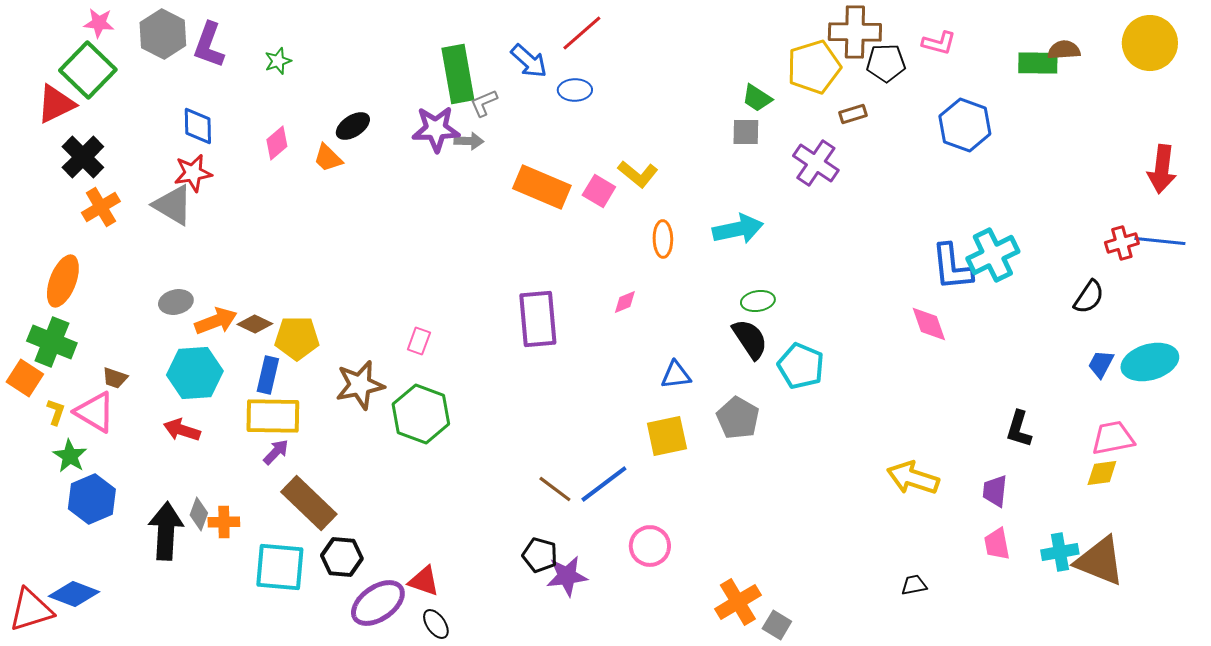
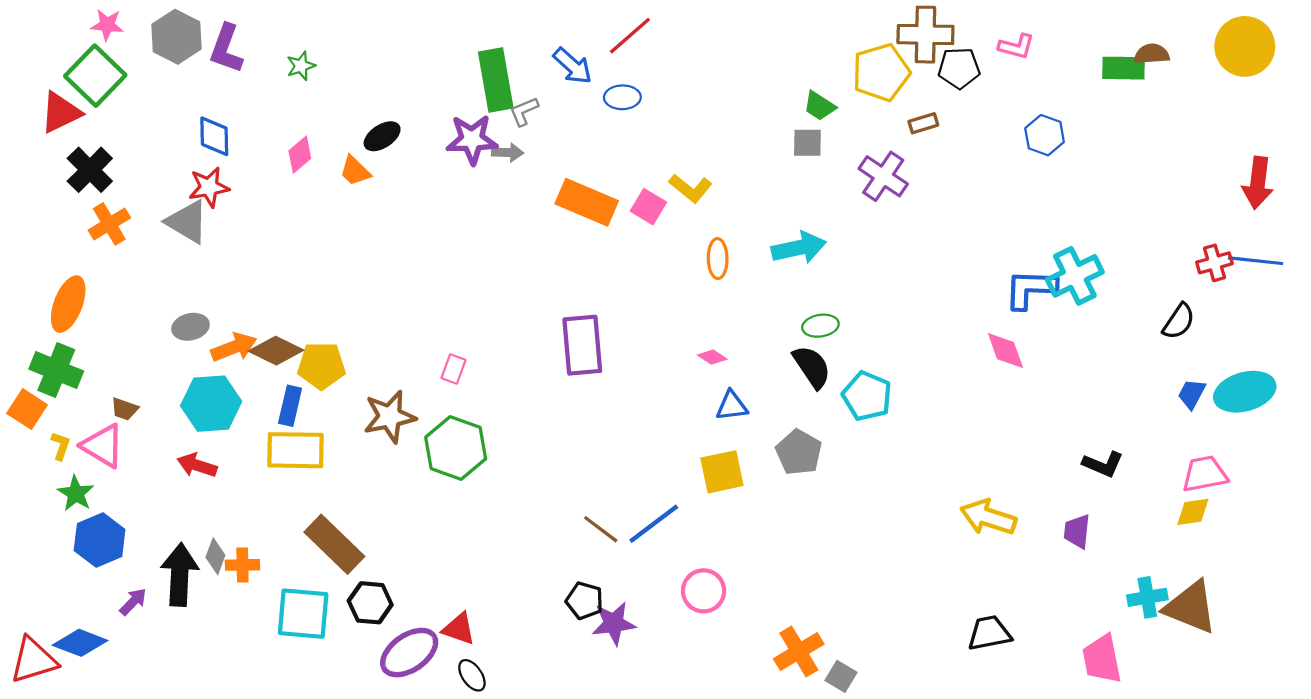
blue hexagon: (965, 125) -> (1045, 135), size x0.7
blue L-shape: (952, 267) -> (1030, 289), turned 98
pink diamond: (625, 302) -> (712, 357), moved, turned 56
brown diamond: (255, 324) -> (276, 351), size x1.4
black L-shape: (1019, 429) -> (1103, 464), turned -84
purple arrow: (276, 452) -> (133, 602), moved
pink trapezoid: (997, 544) -> (1102, 659), moved, size x1.4
black trapezoid: (914, 585) -> (989, 633), size x1.6

